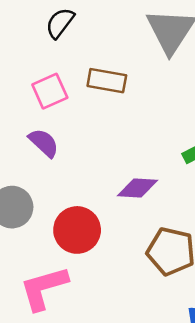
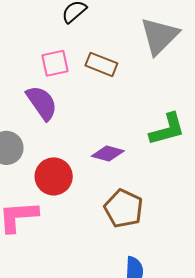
purple semicircle: (44, 143) -> (42, 103), size x1.4

